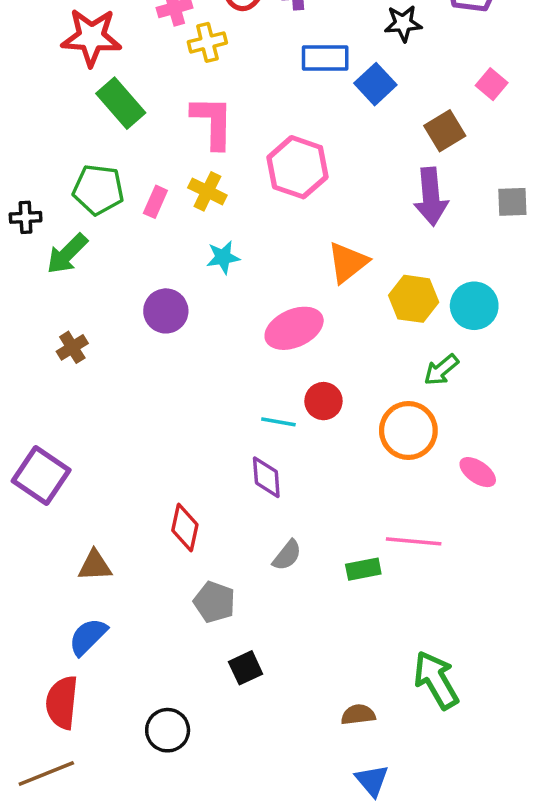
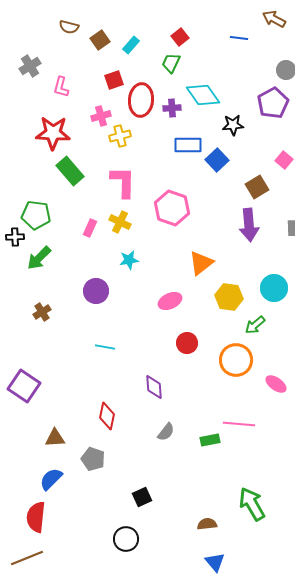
green pentagon: (98, 190) -> (36, 215), moved
yellow hexagon: (414, 299) -> (229, 297), moved
pink ellipse: (294, 328) -> (170, 301), size x0.7
cyan line: (278, 422) -> (105, 347), moved
gray pentagon: (214, 602) -> (93, 459), moved
black circle: (168, 730) -> (126, 539), moved

